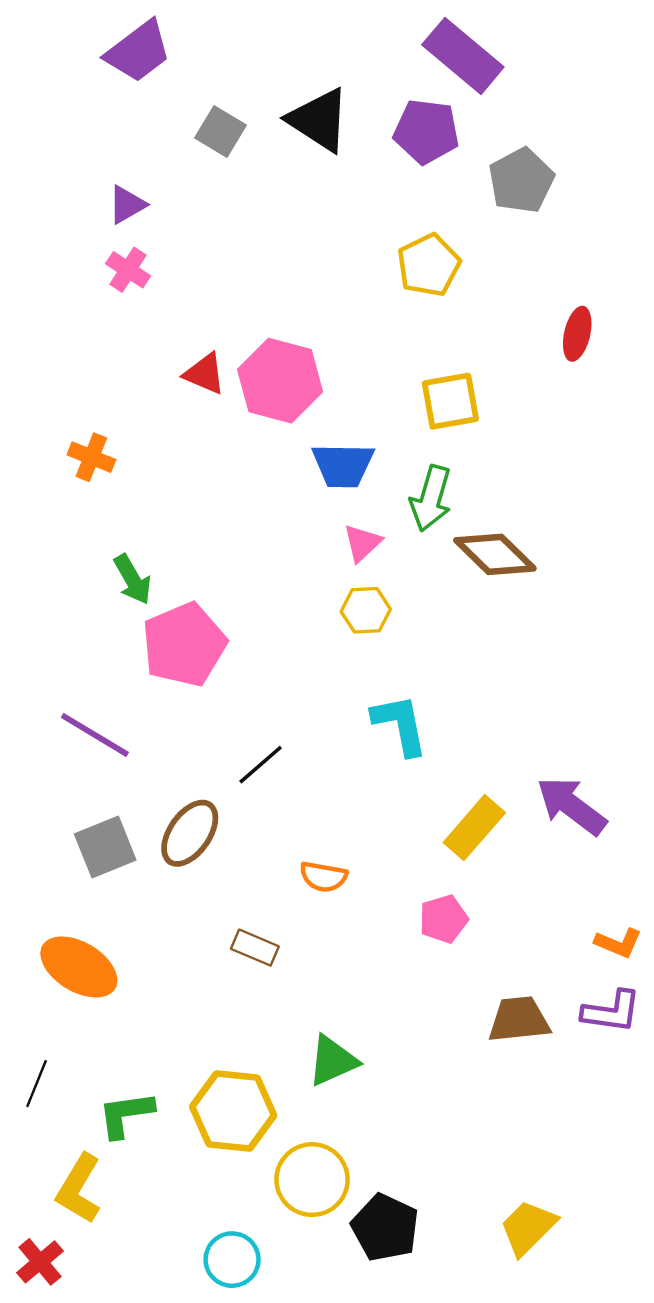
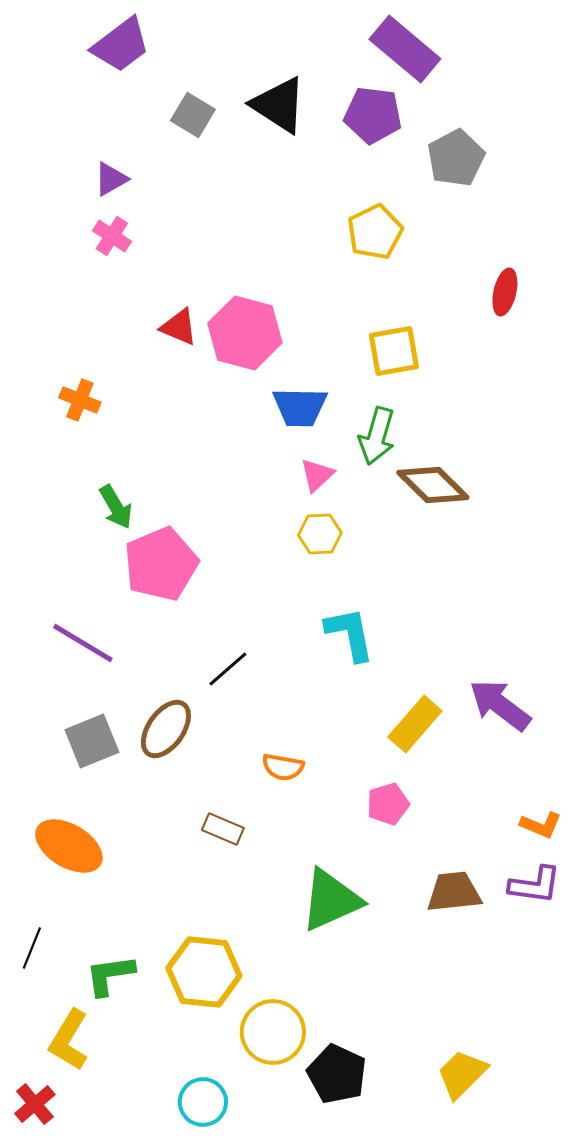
green triangle: (333, 1061) -> (331, 900), moved, size x1.4

